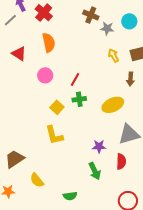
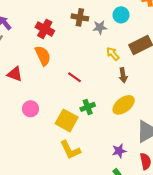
red cross: (44, 13) -> (45, 29), moved
pink circle: (45, 75) -> (31, 109), moved
red line: (75, 79) -> (74, 77), moved, turned -72
brown arrow: (130, 79) -> (123, 75), moved
yellow square: (57, 107) -> (67, 120), size x1.5

